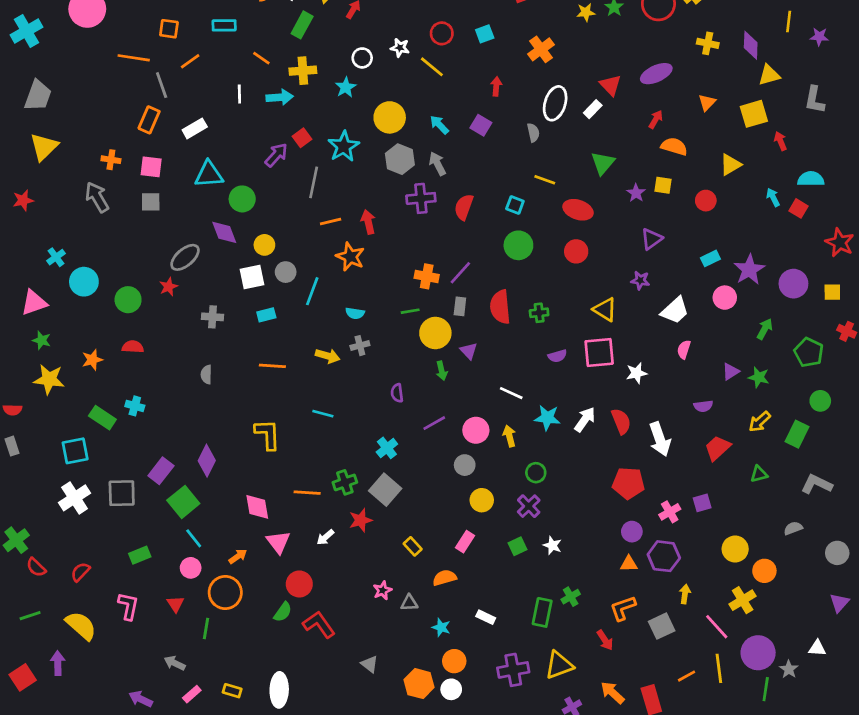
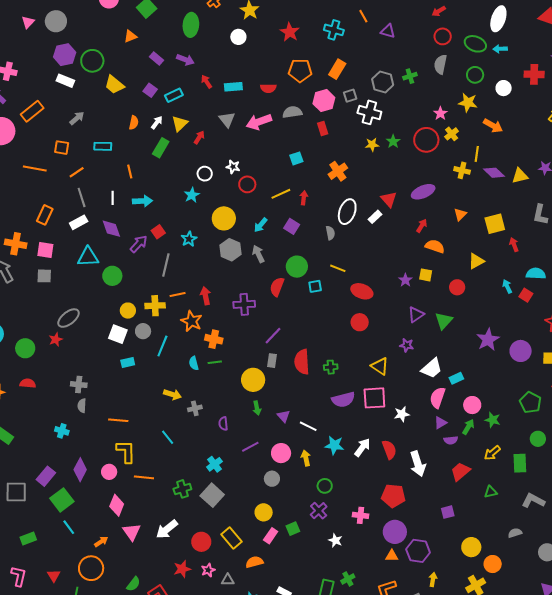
yellow line: (789, 21) -> (477, 154), moved
red circle: (442, 33) -> (247, 184), moved
purple diamond: (751, 45) -> (494, 173), turned -50
orange line: (261, 58) -> (130, 171), turned 40
yellow line: (432, 67) -> (281, 194), moved, turned -66
yellow cross: (303, 71) -> (155, 306), moved
yellow triangle: (769, 75) -> (520, 176), moved
gray line: (162, 85) -> (82, 197), moved
cyan arrow: (439, 125) -> (261, 225), turned -98
cyan star: (344, 146) -> (189, 239), size x0.7
orange cross: (111, 160) -> (16, 244), size x1.5
green triangle: (603, 163) -> (444, 321), moved
purple cross: (421, 198) -> (244, 304), moved
cyan square: (515, 205) -> (315, 286), turned -32
purple diamond: (224, 232) -> (111, 229), moved
green circle: (518, 245) -> (297, 267), moved
cyan rectangle: (710, 258) -> (456, 378), moved
orange cross: (427, 276) -> (214, 339), moved
white square: (252, 277) -> (118, 334), turned 30
pink circle: (725, 298) -> (472, 405), moved
green line: (410, 311) -> (215, 362), moved
cyan semicircle: (355, 313) -> (194, 363), turned 64
gray cross: (213, 317) -> (79, 385), moved
green arrow: (765, 329) -> (468, 427), moved
gray cross: (360, 346) -> (195, 408), moved
pink semicircle: (684, 349) -> (438, 398), size x1.5
purple triangle: (469, 351) -> (284, 416), moved
purple semicircle: (557, 356) -> (343, 400), size x1.6
orange line: (272, 366) -> (118, 420), moved
purple triangle: (731, 372) -> (440, 423), moved
cyan cross: (135, 406) -> (62, 431), moved
cyan line: (323, 414) -> (168, 437), turned 35
green rectangle: (797, 434) -> (520, 463), turned -30
orange line: (307, 493) -> (144, 477), moved
yellow circle: (482, 500) -> (264, 512), moved
pink diamond: (257, 507) -> (117, 505), turned 30
pink cross: (670, 512) -> (360, 515), moved, turned 35
red star: (361, 520) -> (182, 569), moved
purple circle: (632, 532) -> (395, 532), size x1.5
white arrow: (325, 537) -> (167, 529), size x1.6
yellow rectangle: (413, 546) -> (231, 538), size x1.5
green square: (517, 546) -> (293, 529), moved
pink circle: (191, 568) -> (109, 472), moved
red circle: (299, 584) -> (201, 542), moved

